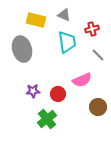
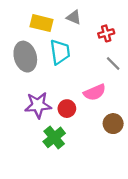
cyan trapezoid: (67, 42) -> (60, 52), moved
purple star: (33, 91) -> (38, 105), size x1.6

